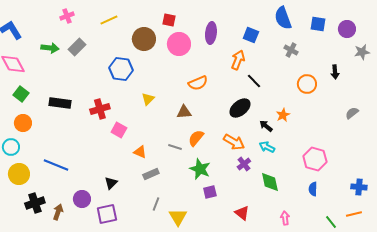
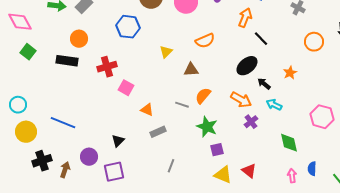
yellow triangle: (148, 99) -> (166, 52), moved
orange circle: (23, 123) -> (79, 39), moved
black arrow: (266, 126) -> (264, 84), moved
green diamond: (270, 182) -> (289, 143), moved
blue semicircle: (313, 189) -> (312, 169), moved
gray line: (156, 204) -> (171, 166), moved
yellow triangle: (178, 217) -> (223, 175), moved, turned -36

